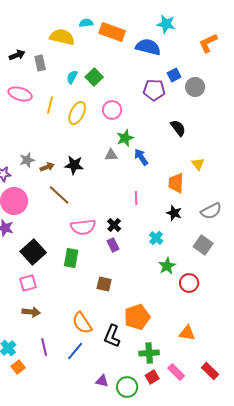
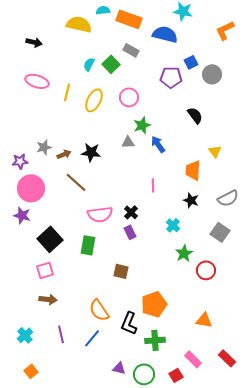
black arrow: (17, 55) -> (34, 42), turned 35
gray rectangle: (40, 63) -> (131, 50), moved, turned -49
green cross: (149, 353) -> (155, 340), moved
orange square: (18, 367) -> (31, 371), moved
red square: (152, 377) -> (176, 375), moved

